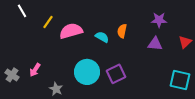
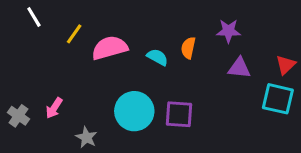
purple star: (159, 20) -> (228, 31), moved
purple square: (116, 74) -> (179, 114), turned 30
cyan square: (180, 80) -> (278, 99), moved

